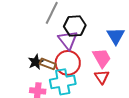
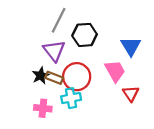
purple triangle: (68, 40) -> (54, 51), moved
red triangle: (102, 77) -> (131, 94), moved
cyan cross: (63, 82) -> (71, 98), size x0.7

